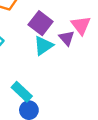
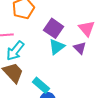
purple triangle: (67, 38) -> (80, 48), moved

